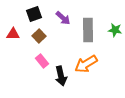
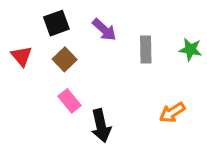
gray rectangle: (88, 30) -> (146, 50), size x0.7
red triangle: (13, 34) -> (22, 56), turned 48
orange arrow: (86, 64) -> (172, 112), moved, size x0.7

